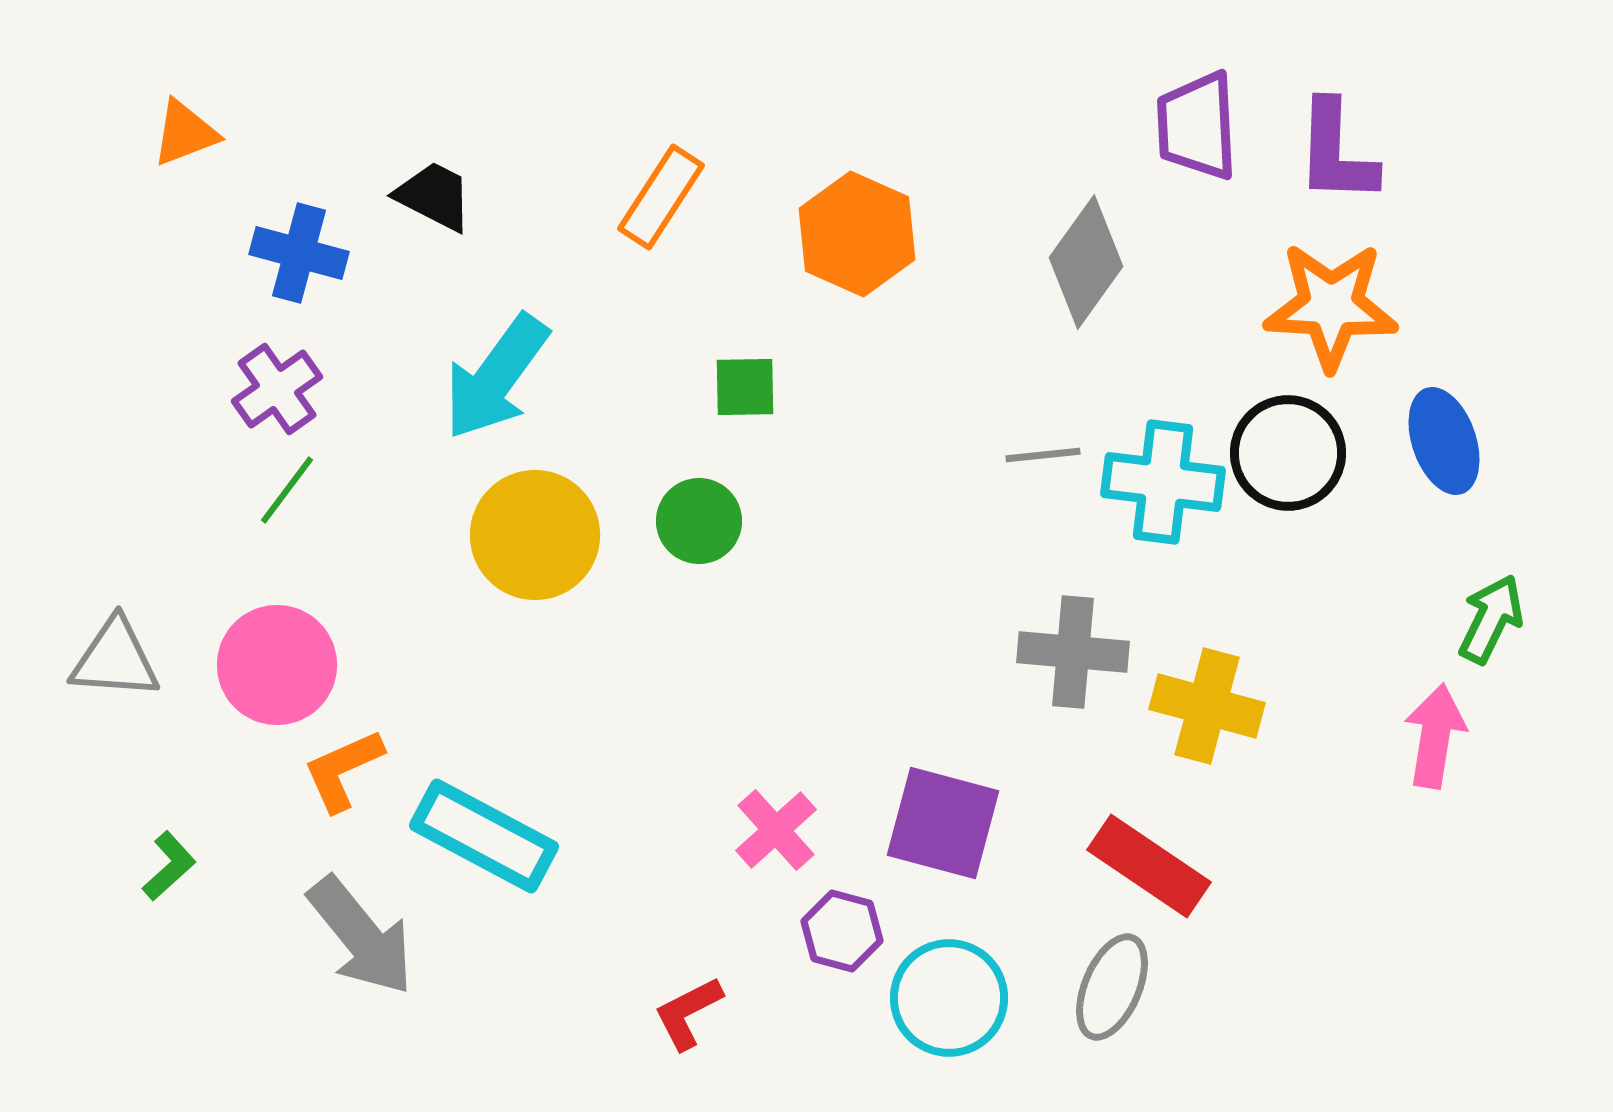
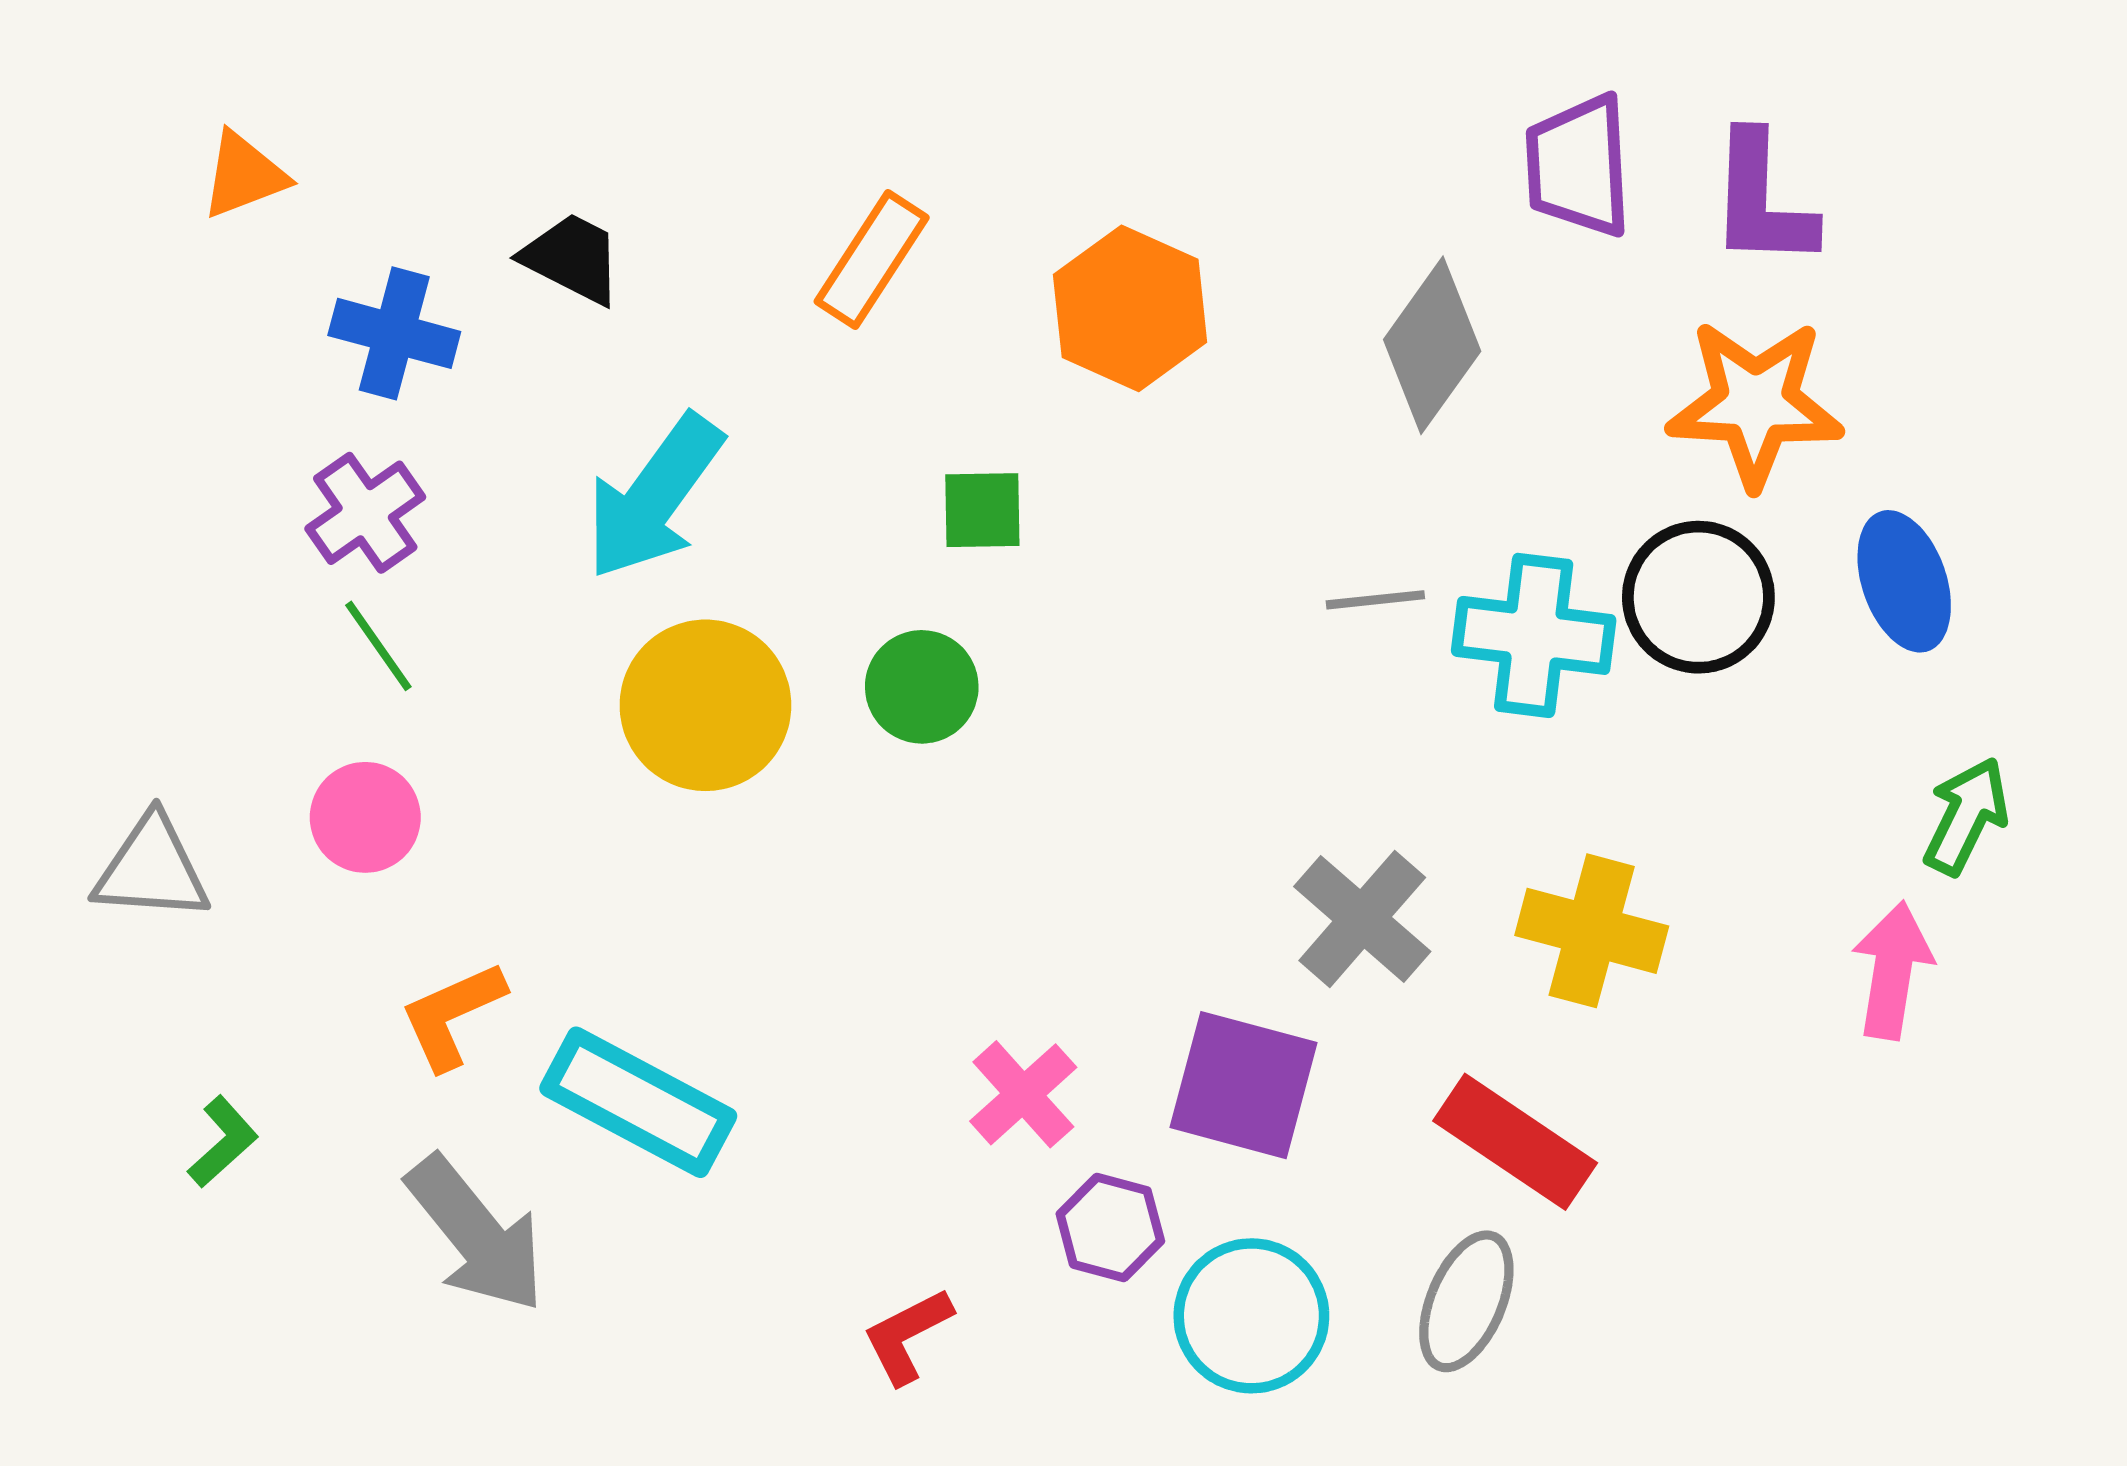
green line: (287, 490) -> (378, 646), turned -72
gray cross: (1073, 652) -> (1362, 919), moved, turned 36
pink circle: (277, 665) -> (365, 817), moved, size x0.7

